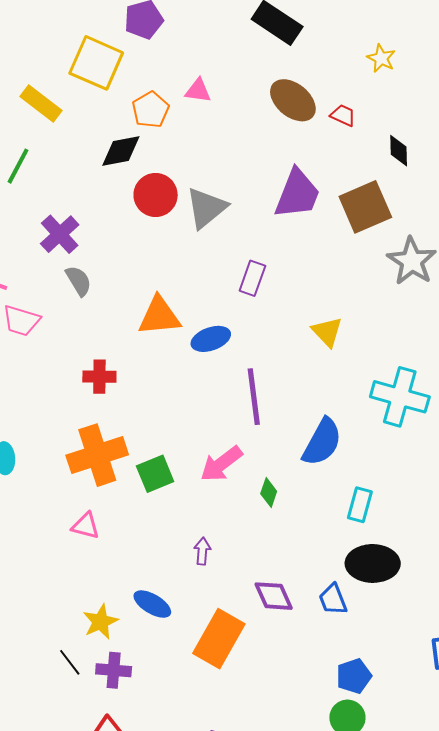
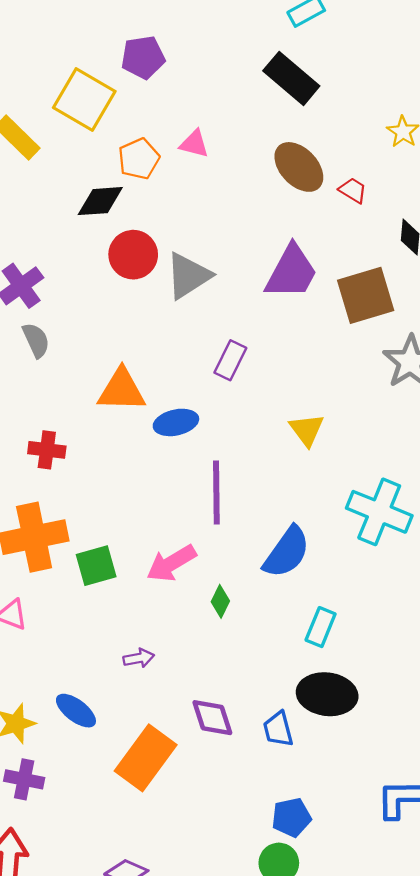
purple arrow: (202, 551) -> (139, 658), turned 68

